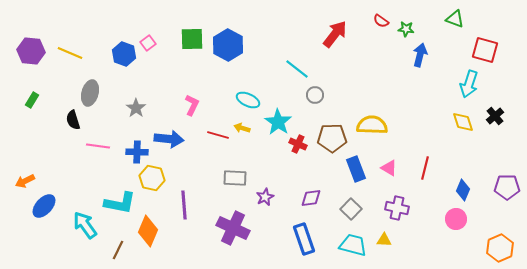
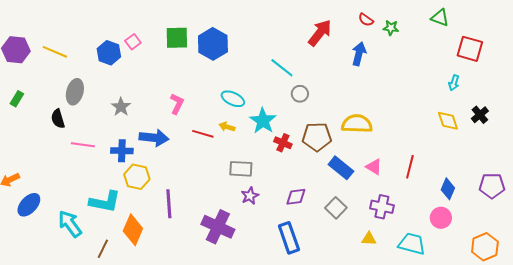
blue arrow: (420, 55) -> (359, 54), moved
cyan arrow: (469, 84) -> (454, 83), size x0.6
blue rectangle: (356, 169) -> (341, 168), turned -30
gray rectangle: (235, 178) -> (241, 169), moved
cyan trapezoid: (353, 245) -> (412, 244), moved

